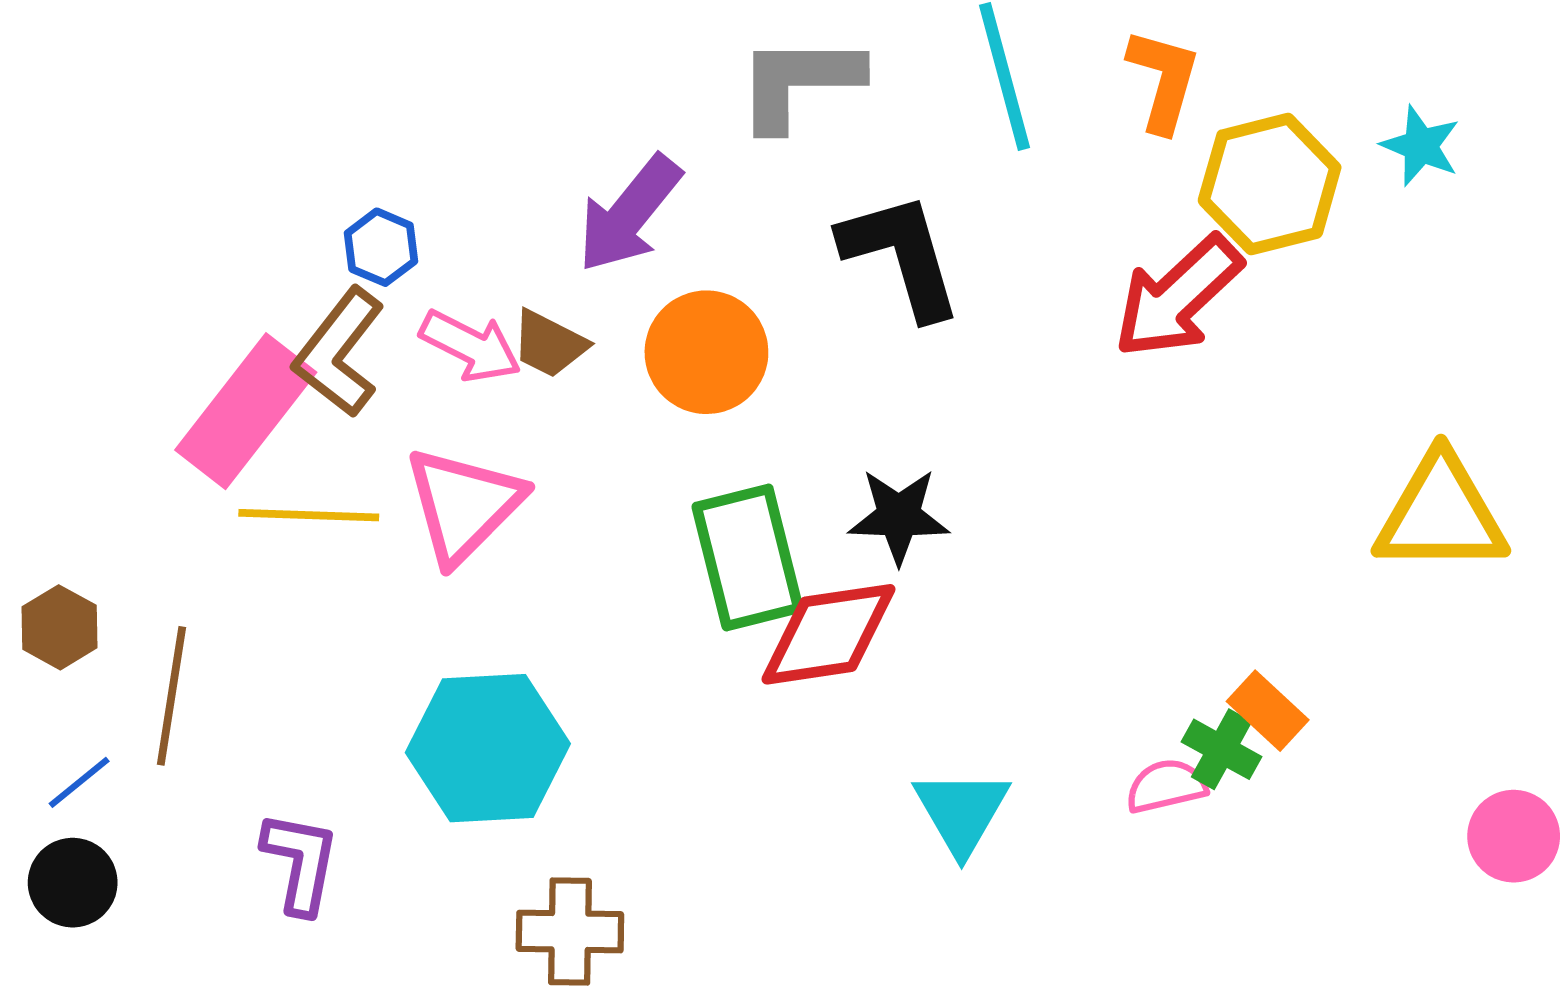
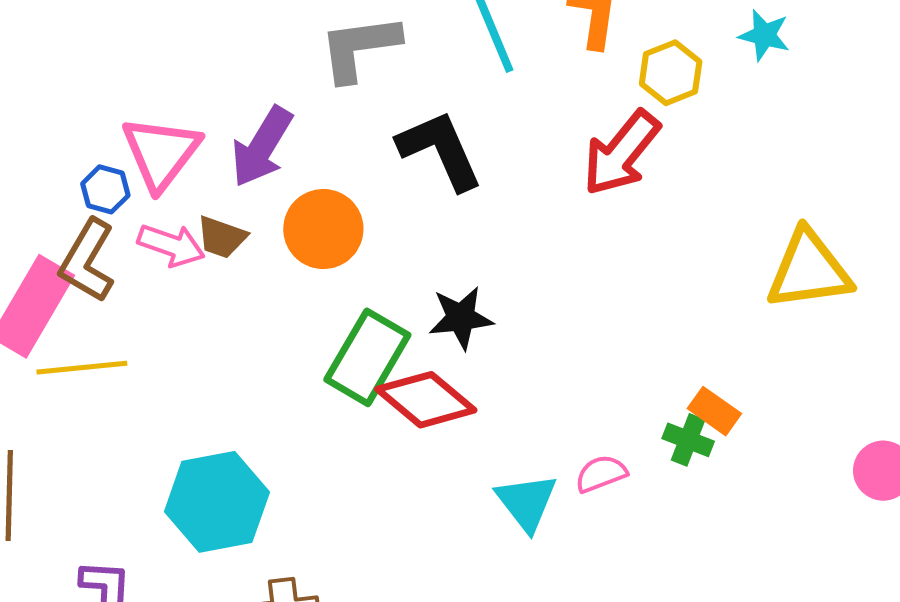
yellow hexagon: (1270, 184) -> (671, 73), size x0.7
pink triangle: (464, 505) -> (161, 153), moved
green rectangle: (748, 557) -> (367, 357), turned 52
red diamond: (828, 634) -> (426, 400), turned 56
pink semicircle: (1166, 786) -> (601, 474), moved

